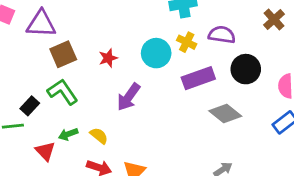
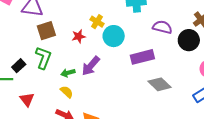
yellow cross: (187, 42) -> (97, 22), moved
black circle: (246, 69) -> (189, 40), moved
green L-shape: (63, 92) -> (43, 58), turned 50
green arrow: (68, 134) -> (68, 73), moved

